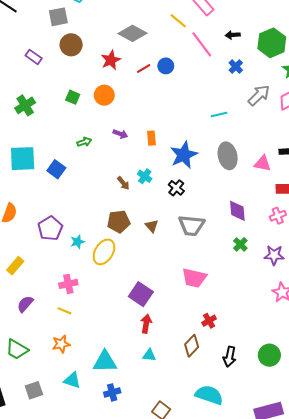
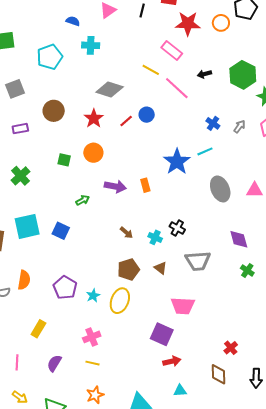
gray square: (58, 17) -> (15, 89), moved
purple rectangle: (34, 57) -> (20, 129), turned -35
blue cross: (236, 67) -> (213, 123), moved
gray arrow: (259, 95) -> (239, 126), size x0.6
purple arrow: (120, 134) -> (115, 186), size x1.5
blue star: (184, 155) -> (177, 162), moved
cyan cross: (145, 176) -> (155, 237), moved
pink trapezoid: (194, 278) -> (183, 306), moved
red arrow: (146, 324) -> (172, 361), turned 78
brown diamond: (192, 346) -> (219, 374), turned -35

